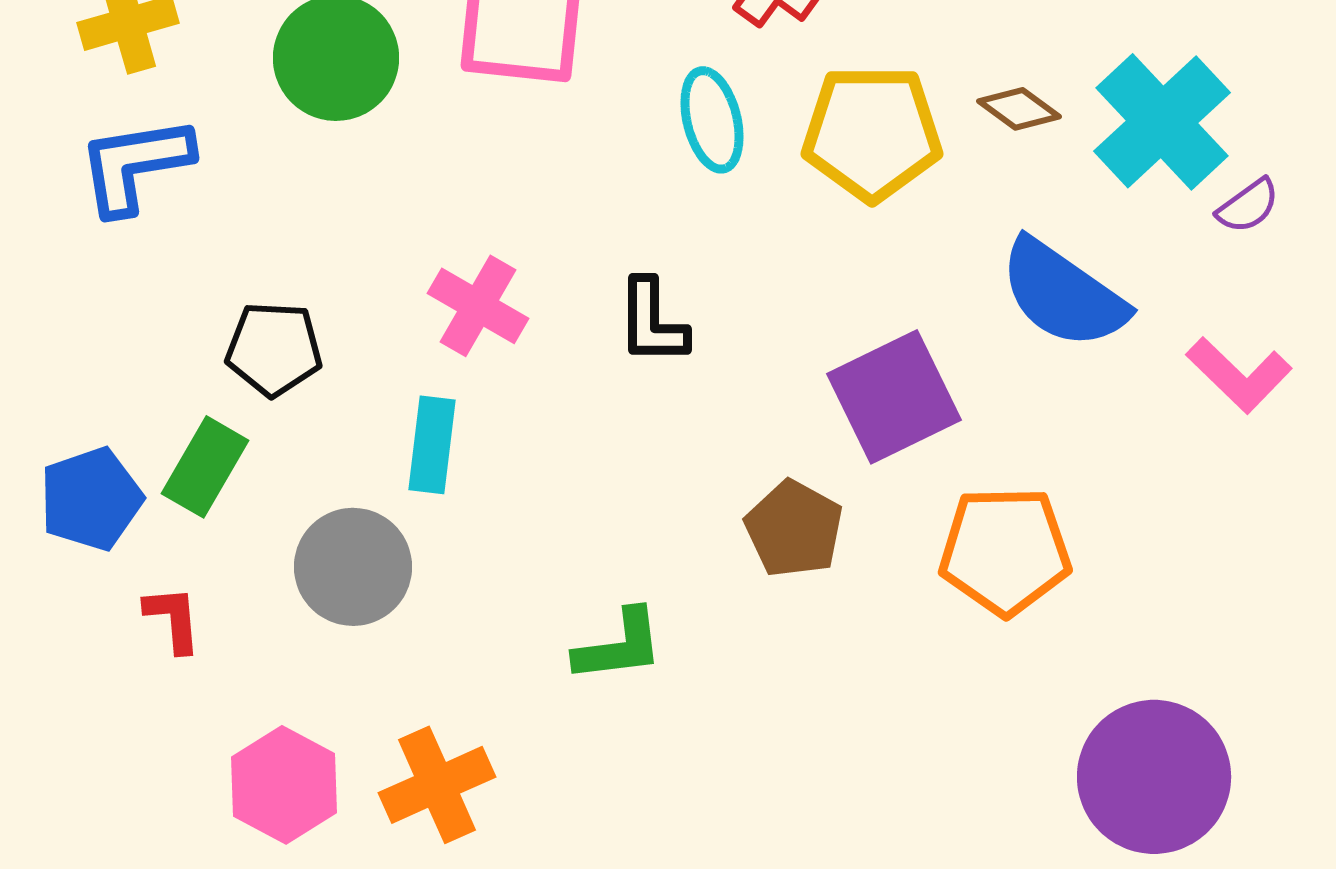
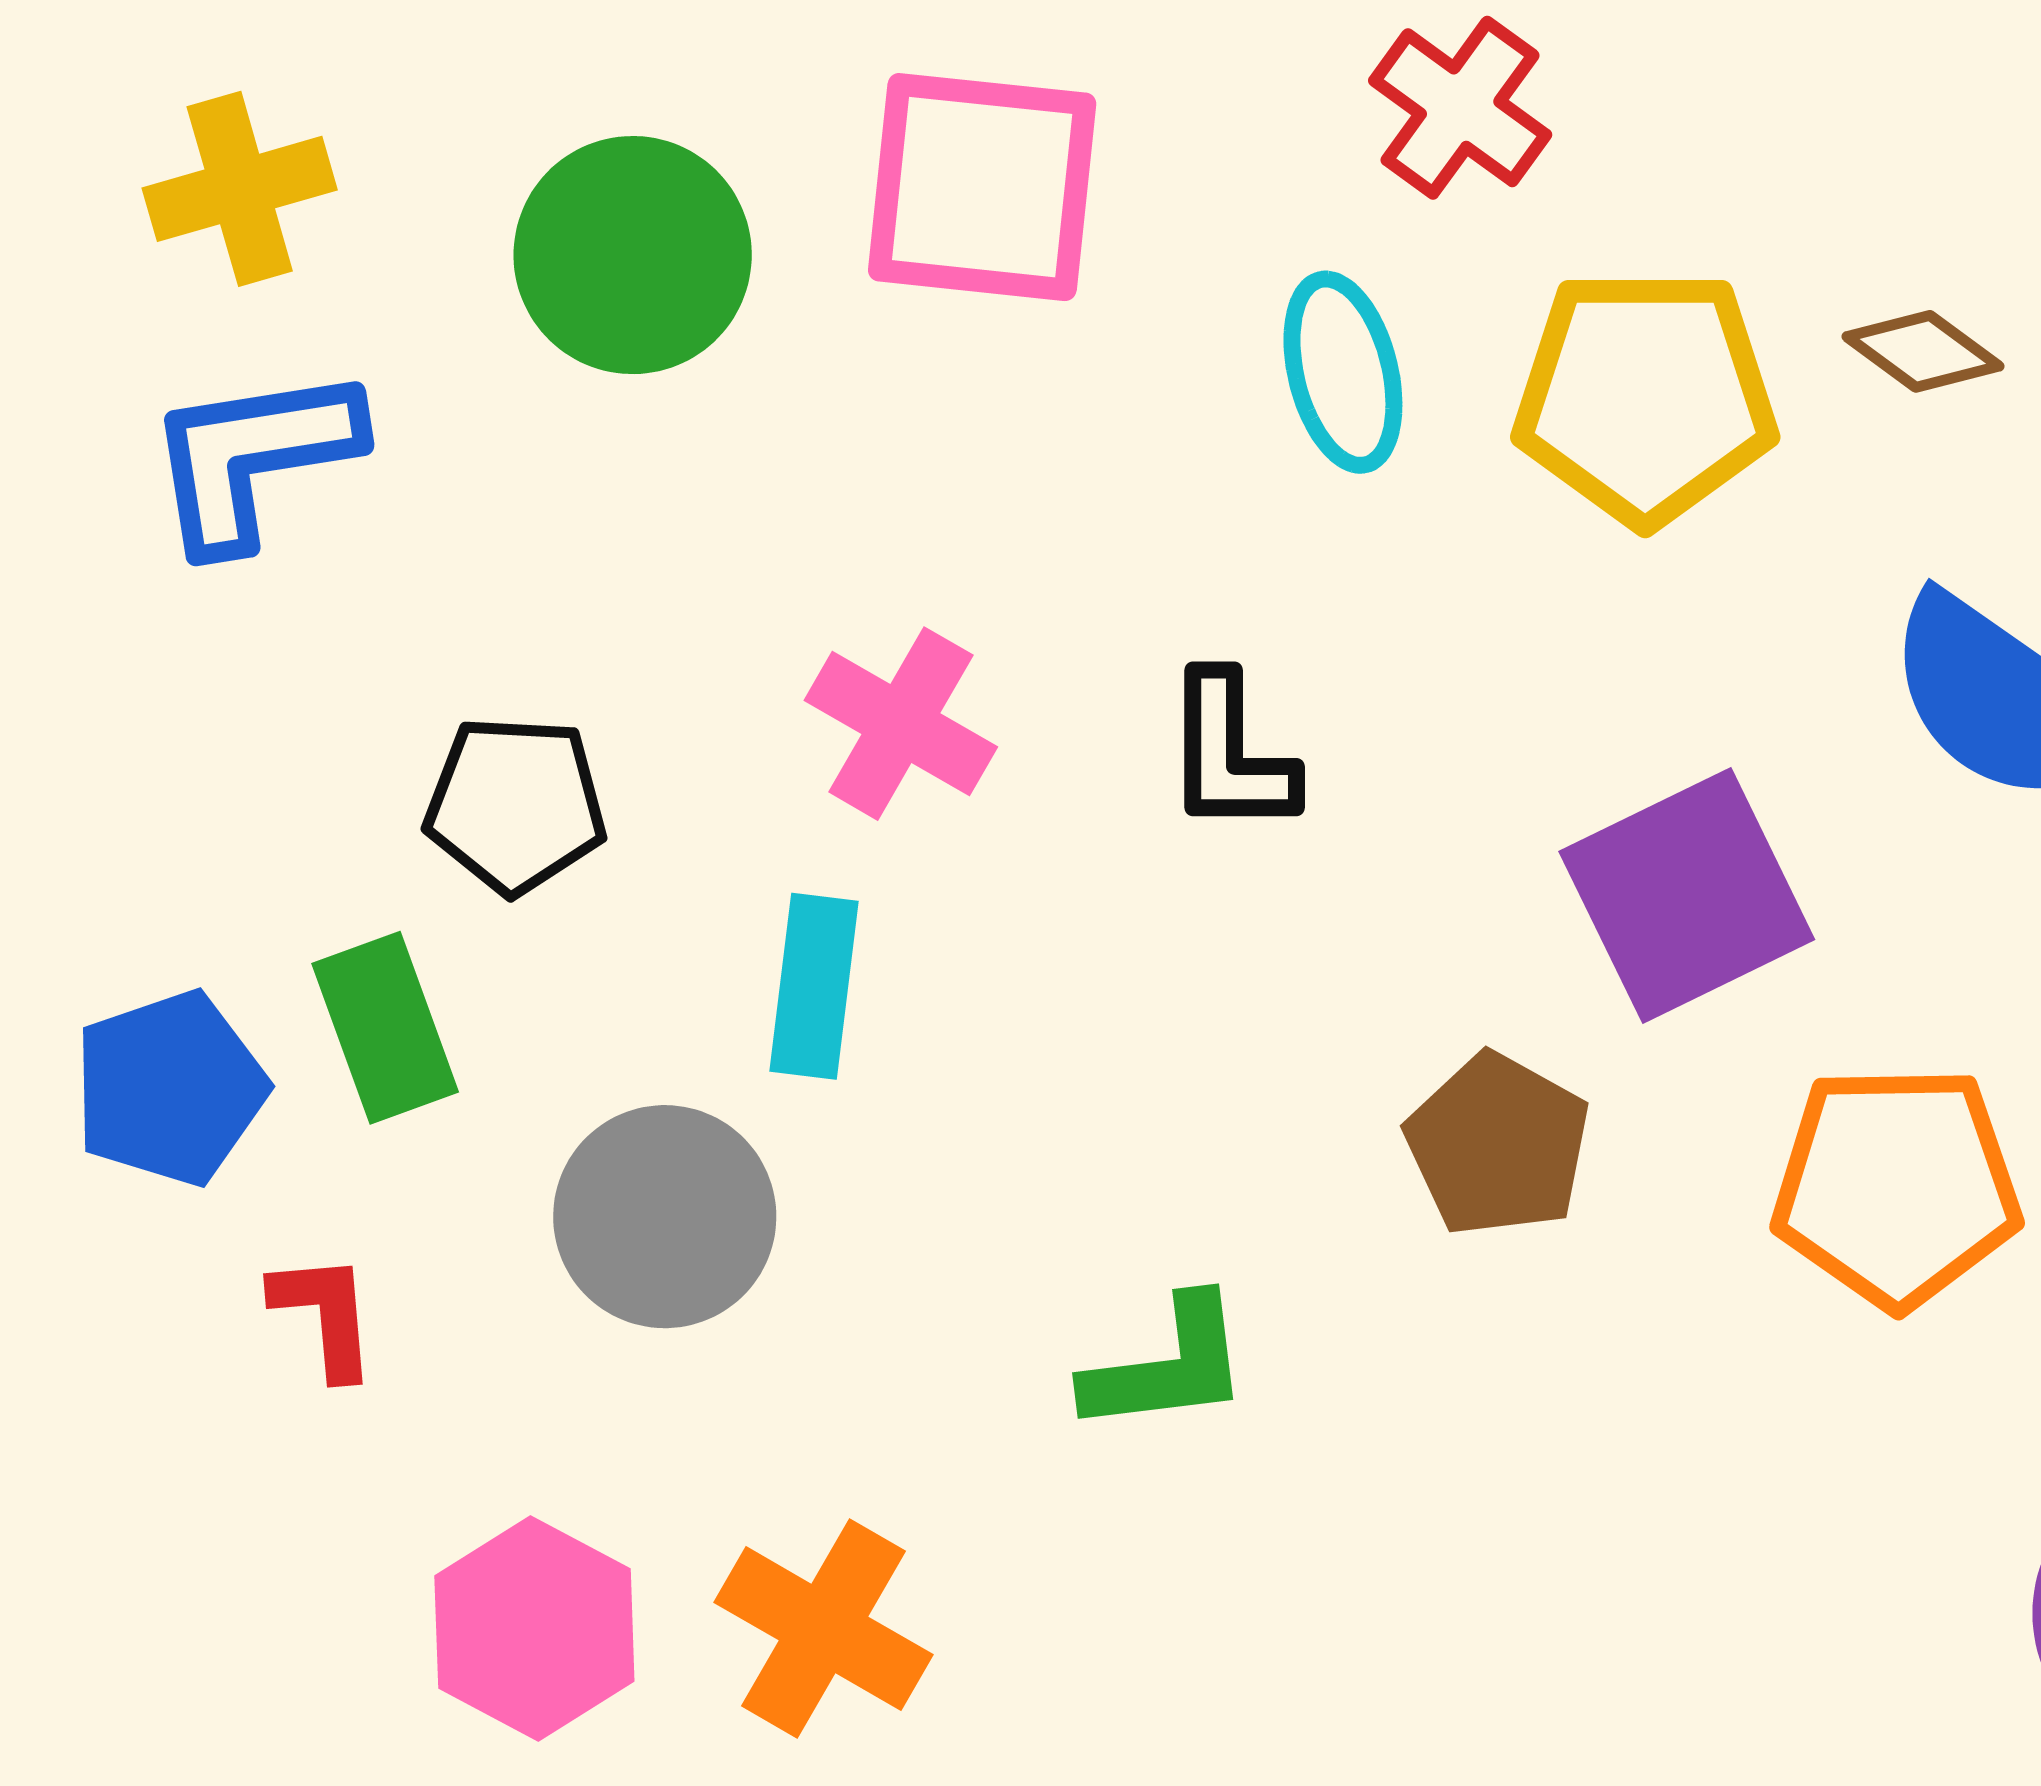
green rectangle: (205, 467) -> (385, 1028), turned -50
orange cross: (437, 785) -> (823, 1628), turned -36

